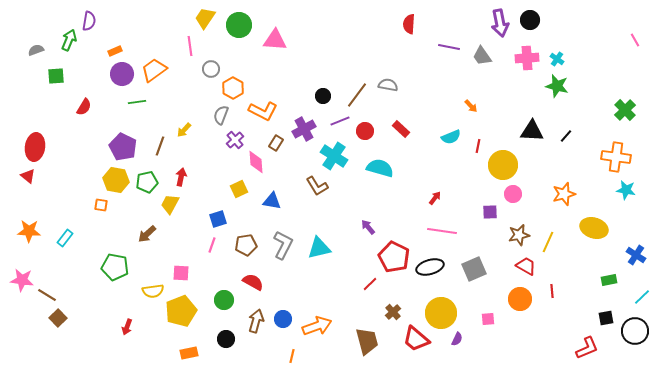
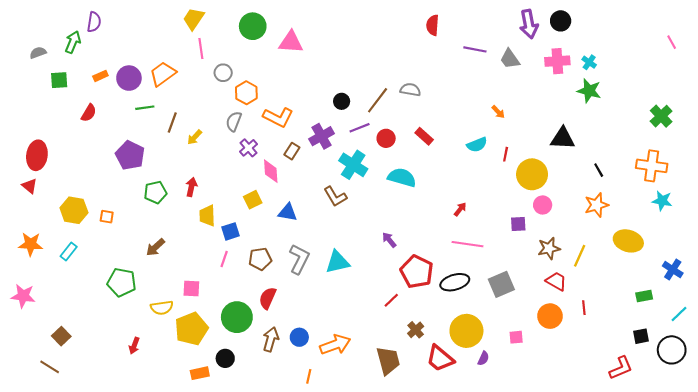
yellow trapezoid: (205, 18) -> (193, 19), moved
orange rectangle: (115, 51) -> (100, 76), moved
black line: (566, 136) -> (599, 170), moved, turned -72
brown line: (160, 146) -> (172, 122), moved
yellow hexagon: (116, 180) -> (74, 210), moved
yellow trapezoid: (170, 204) -> (207, 216), moved, turned -30
red semicircle: (253, 282) -> (268, 298), turned -95
brown line: (47, 295) -> (50, 367), moved
green circle: (224, 300) -> (237, 317), size x1.5
black circle: (226, 339) -> (225, 358), moved

